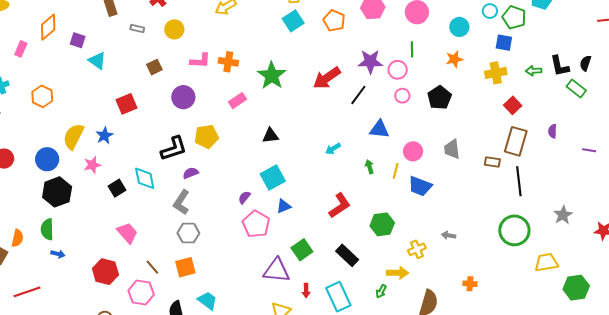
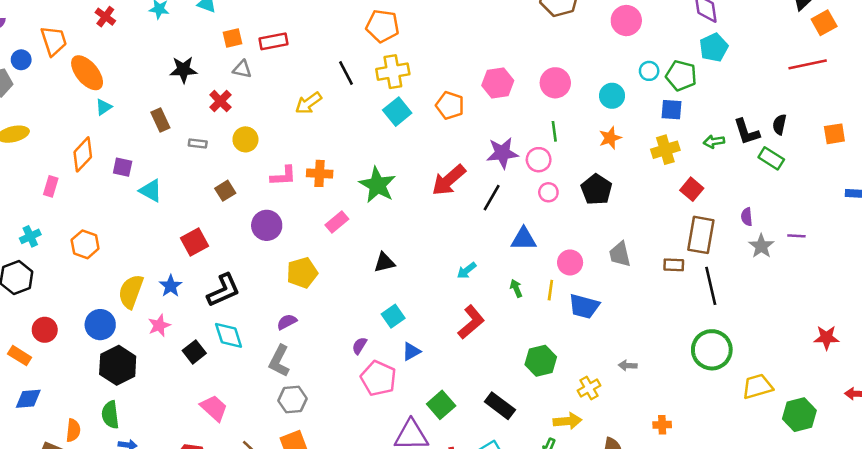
black L-shape: (174, 148) -> (224, 290), moved
cyan square: (273, 178) -> (393, 316), size x0.7
red L-shape: (340, 206) -> (471, 322), moved
gray star: (563, 215) -> (761, 246), moved

